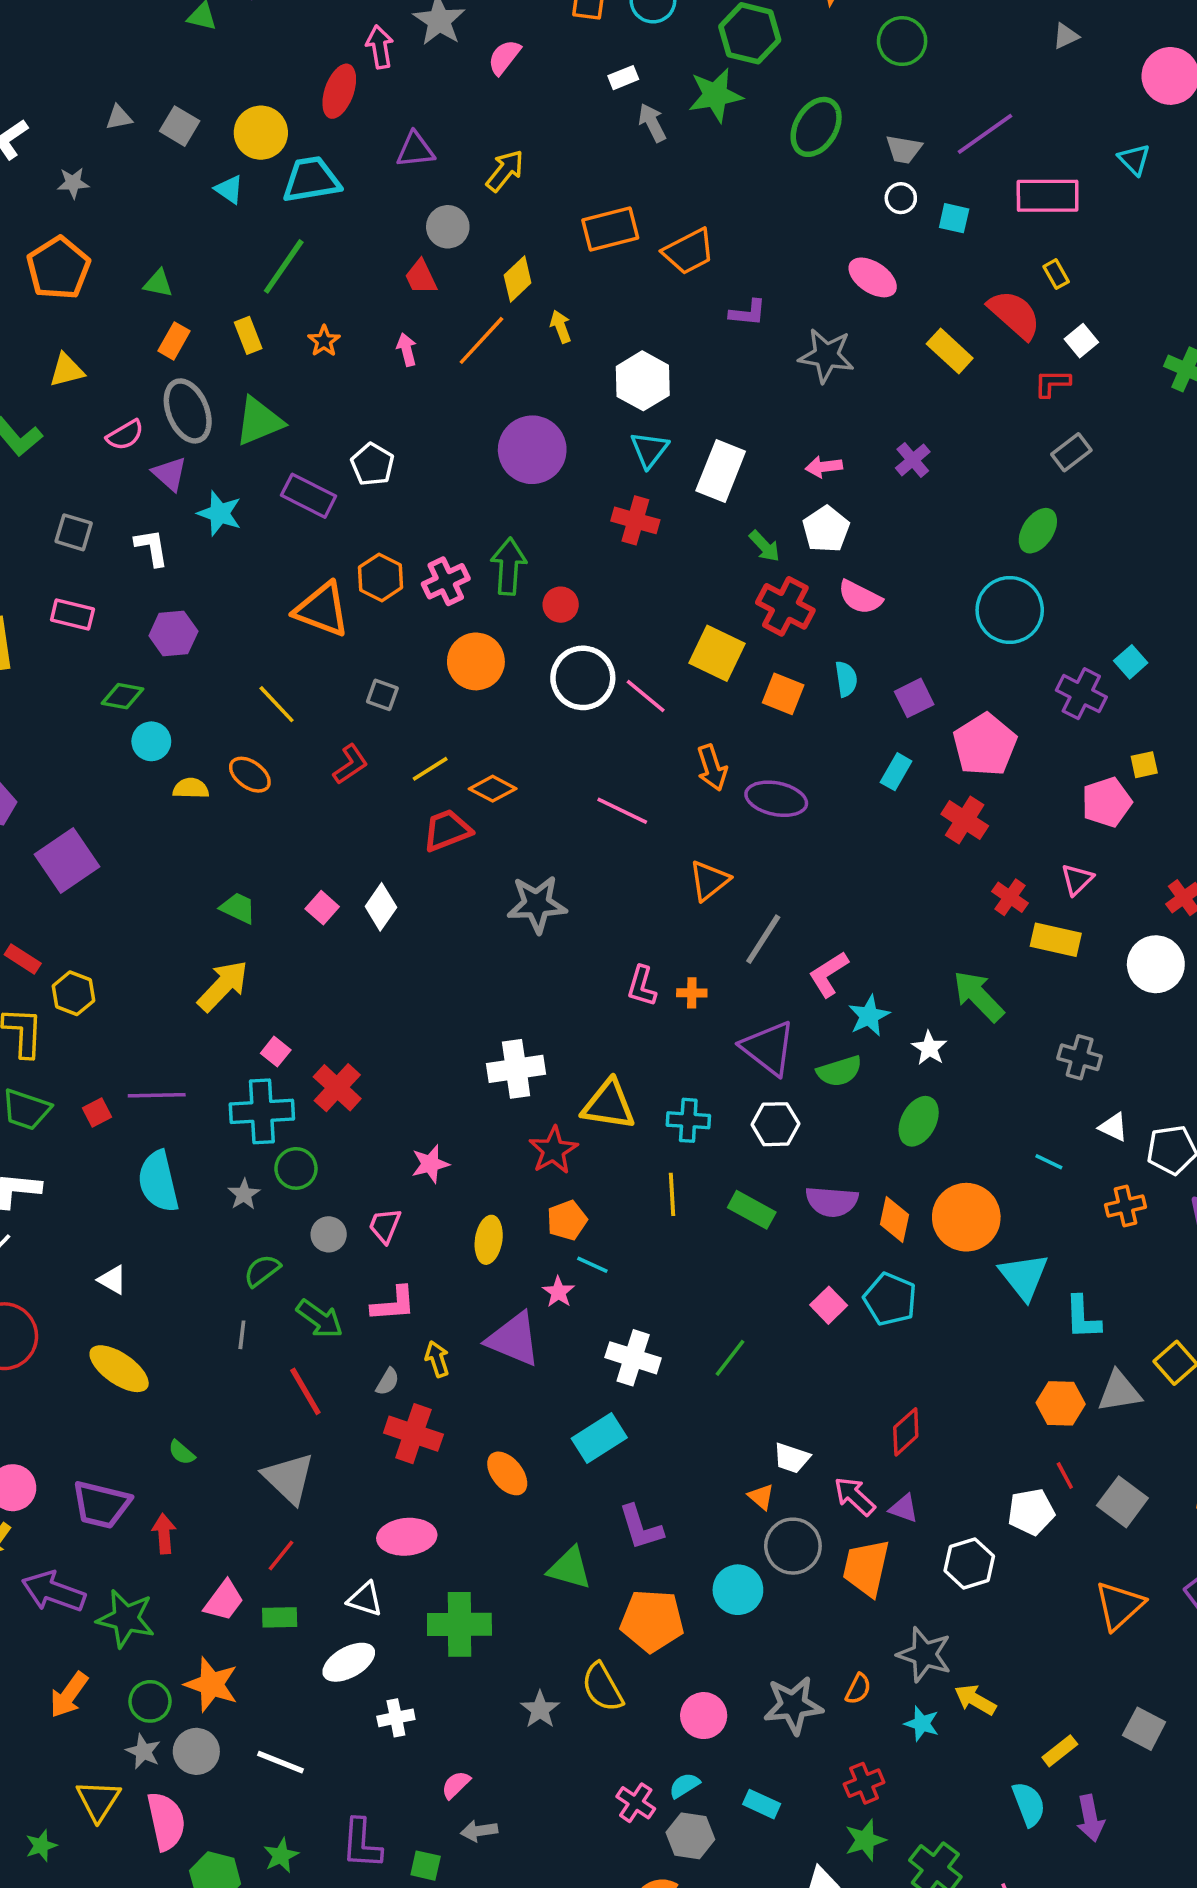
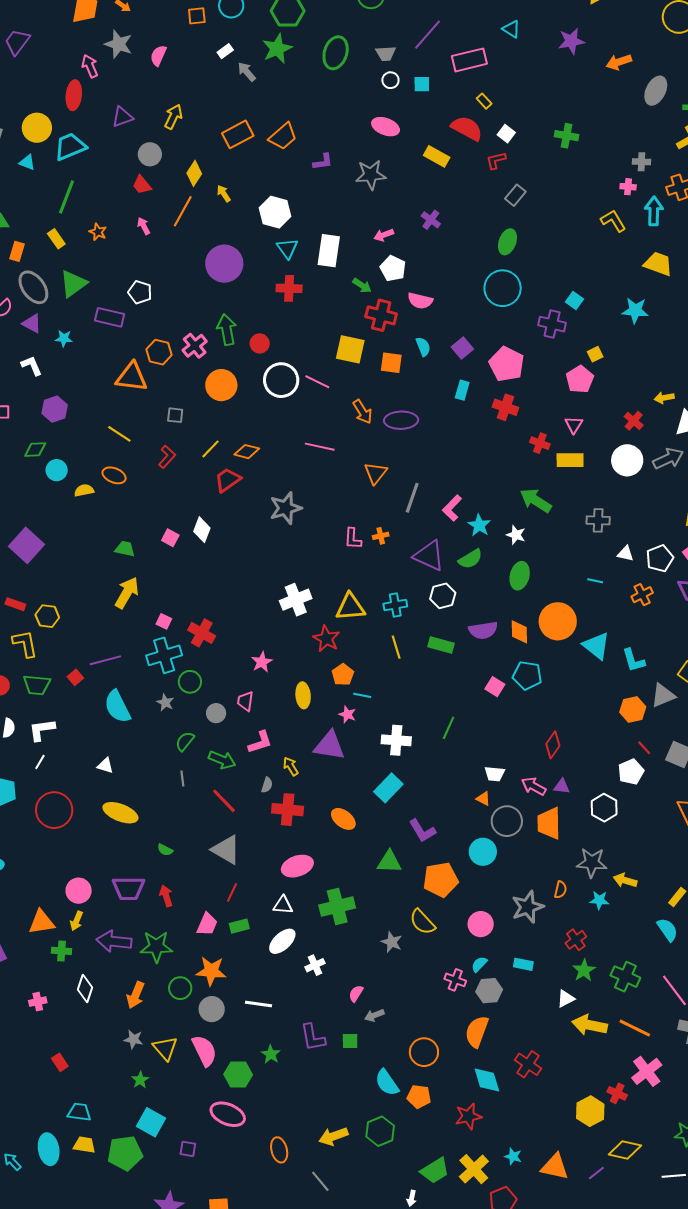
cyan star: (220, 513) -> (64, 338), size x0.7
gray star: (143, 1751) -> (133, 1039), moved

